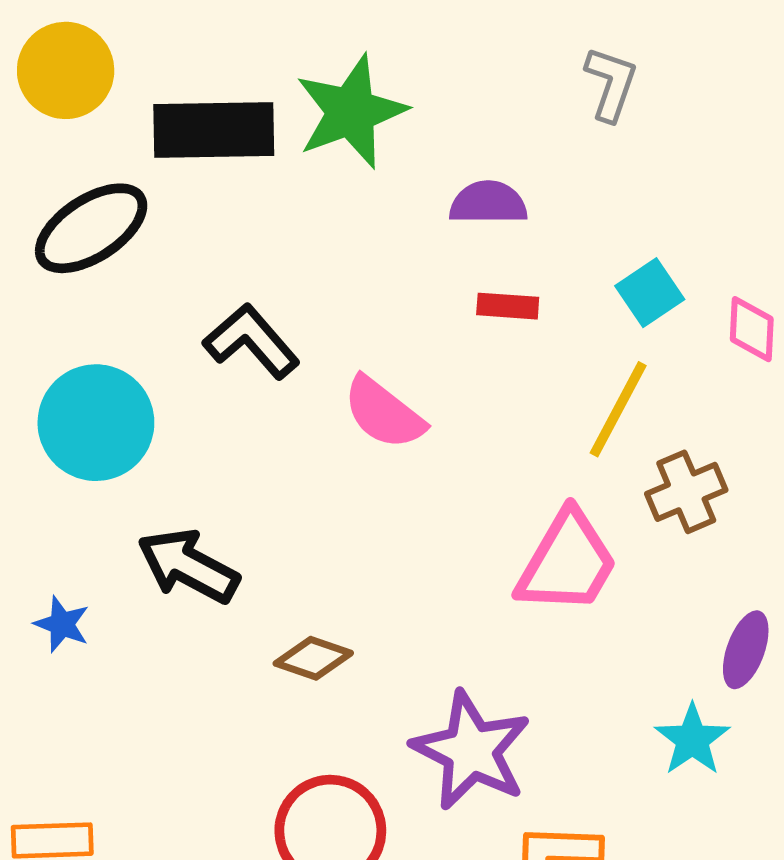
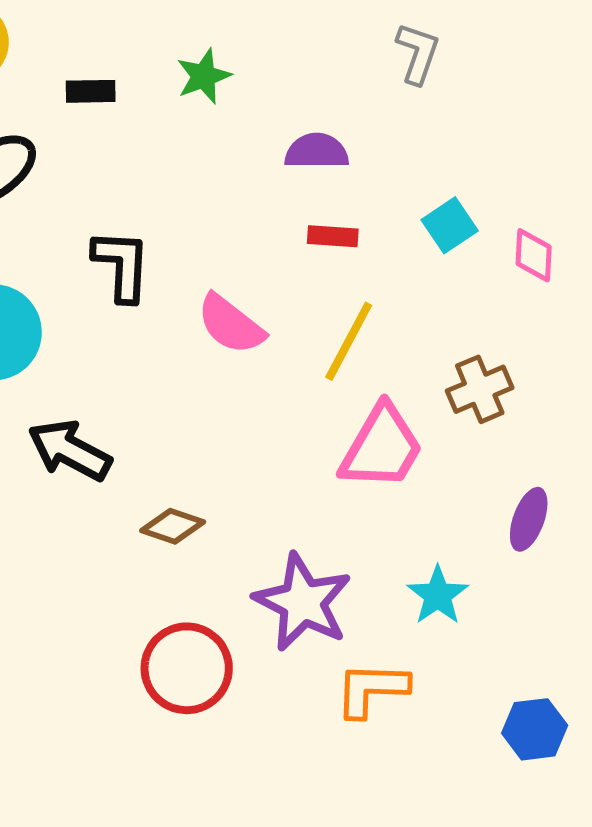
green star: (351, 112) -> (204, 76), size x0.6
black rectangle: (214, 130) -> (91, 91), size x0.5
black L-shape: (251, 341) -> (122, 265), turned 44
yellow line: (618, 409) -> (349, 341), moved
cyan star: (692, 740) -> (438, 595), moved

